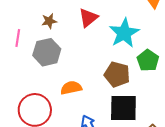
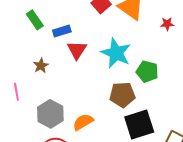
gray hexagon: (47, 52) -> (50, 114), moved

